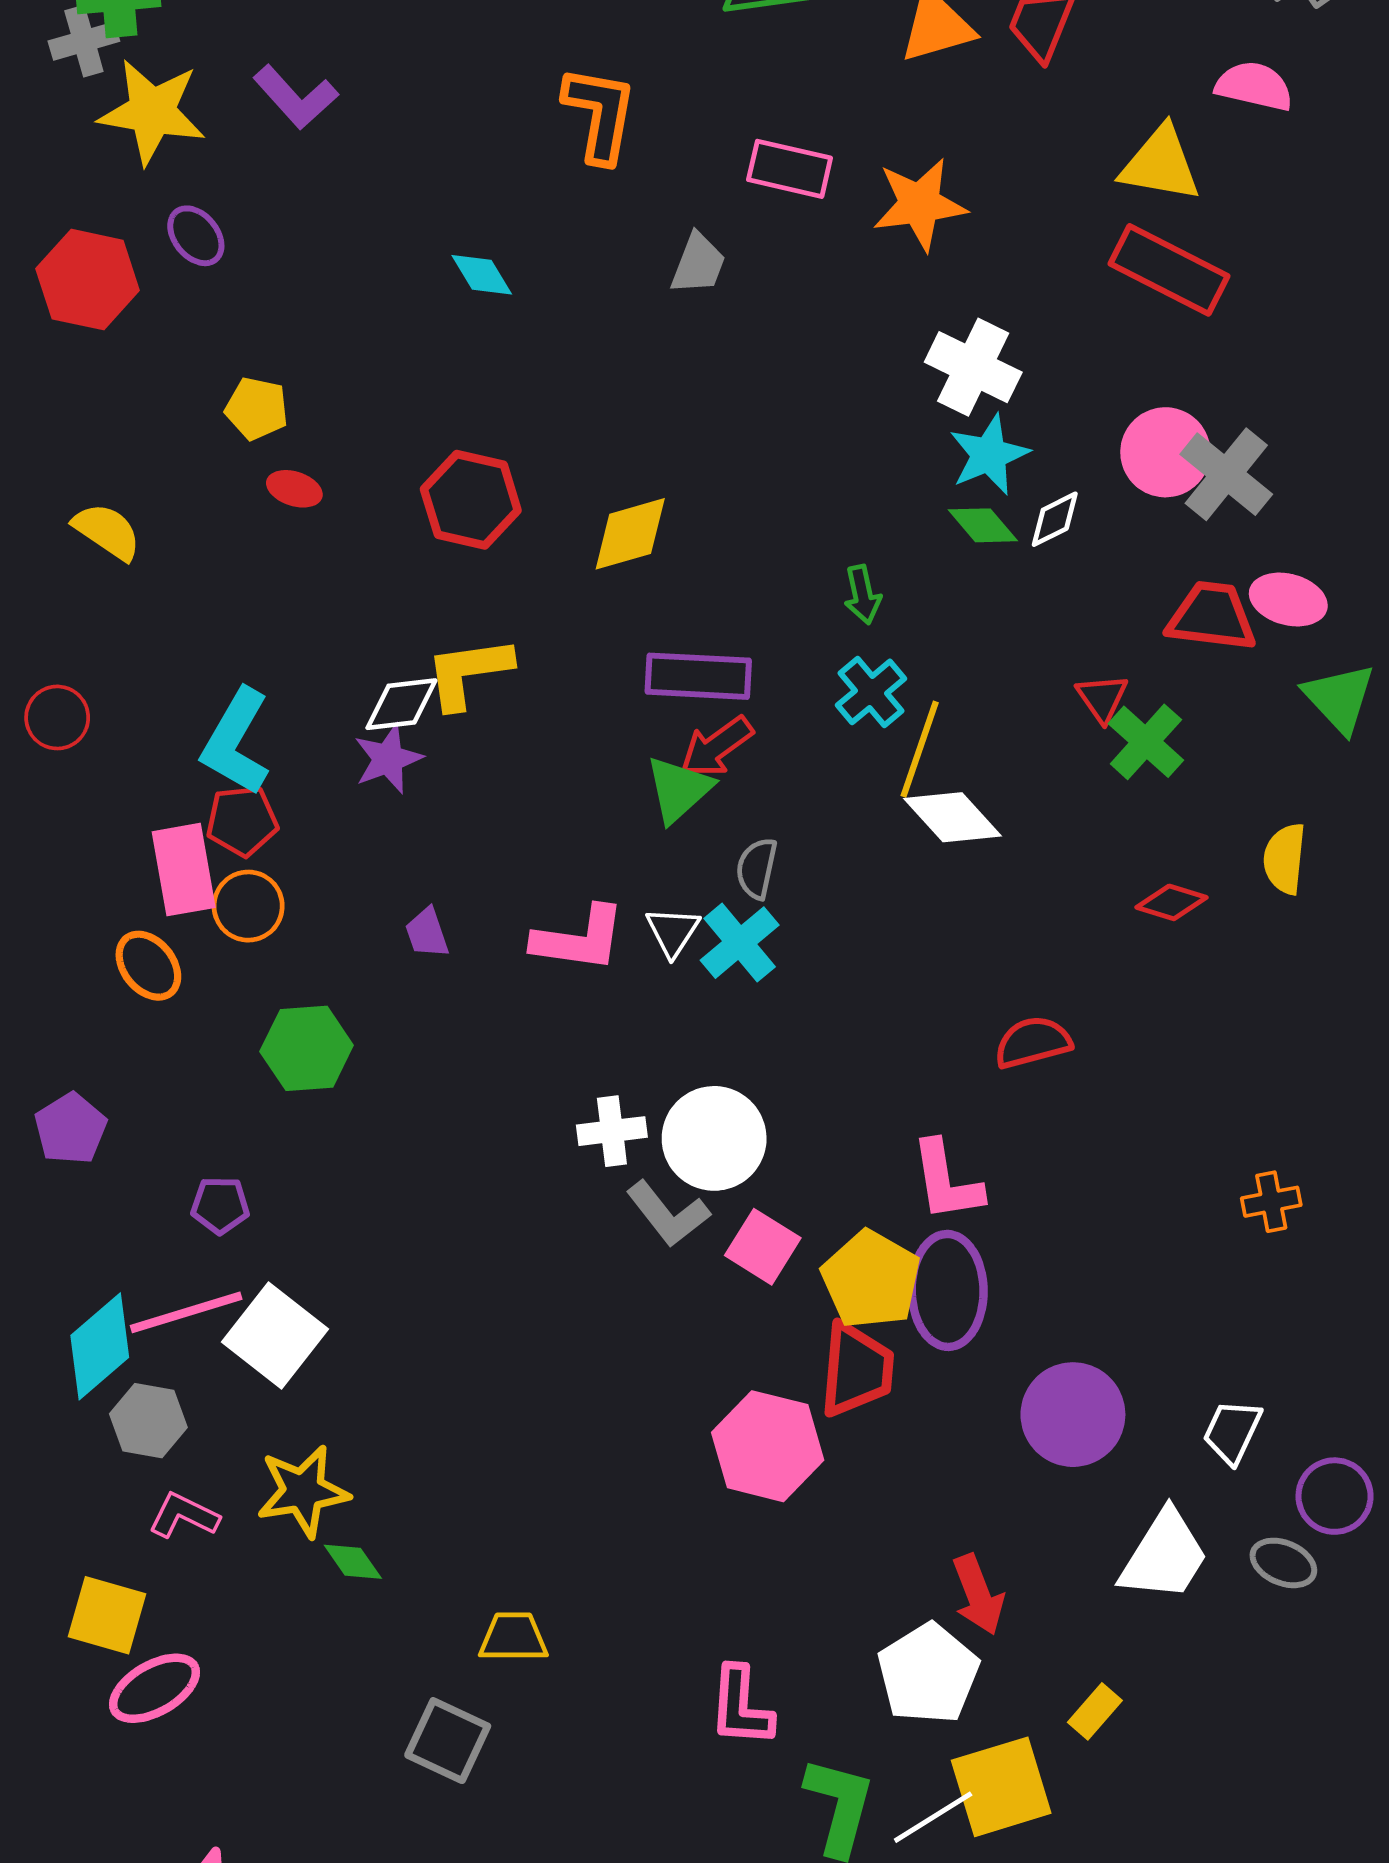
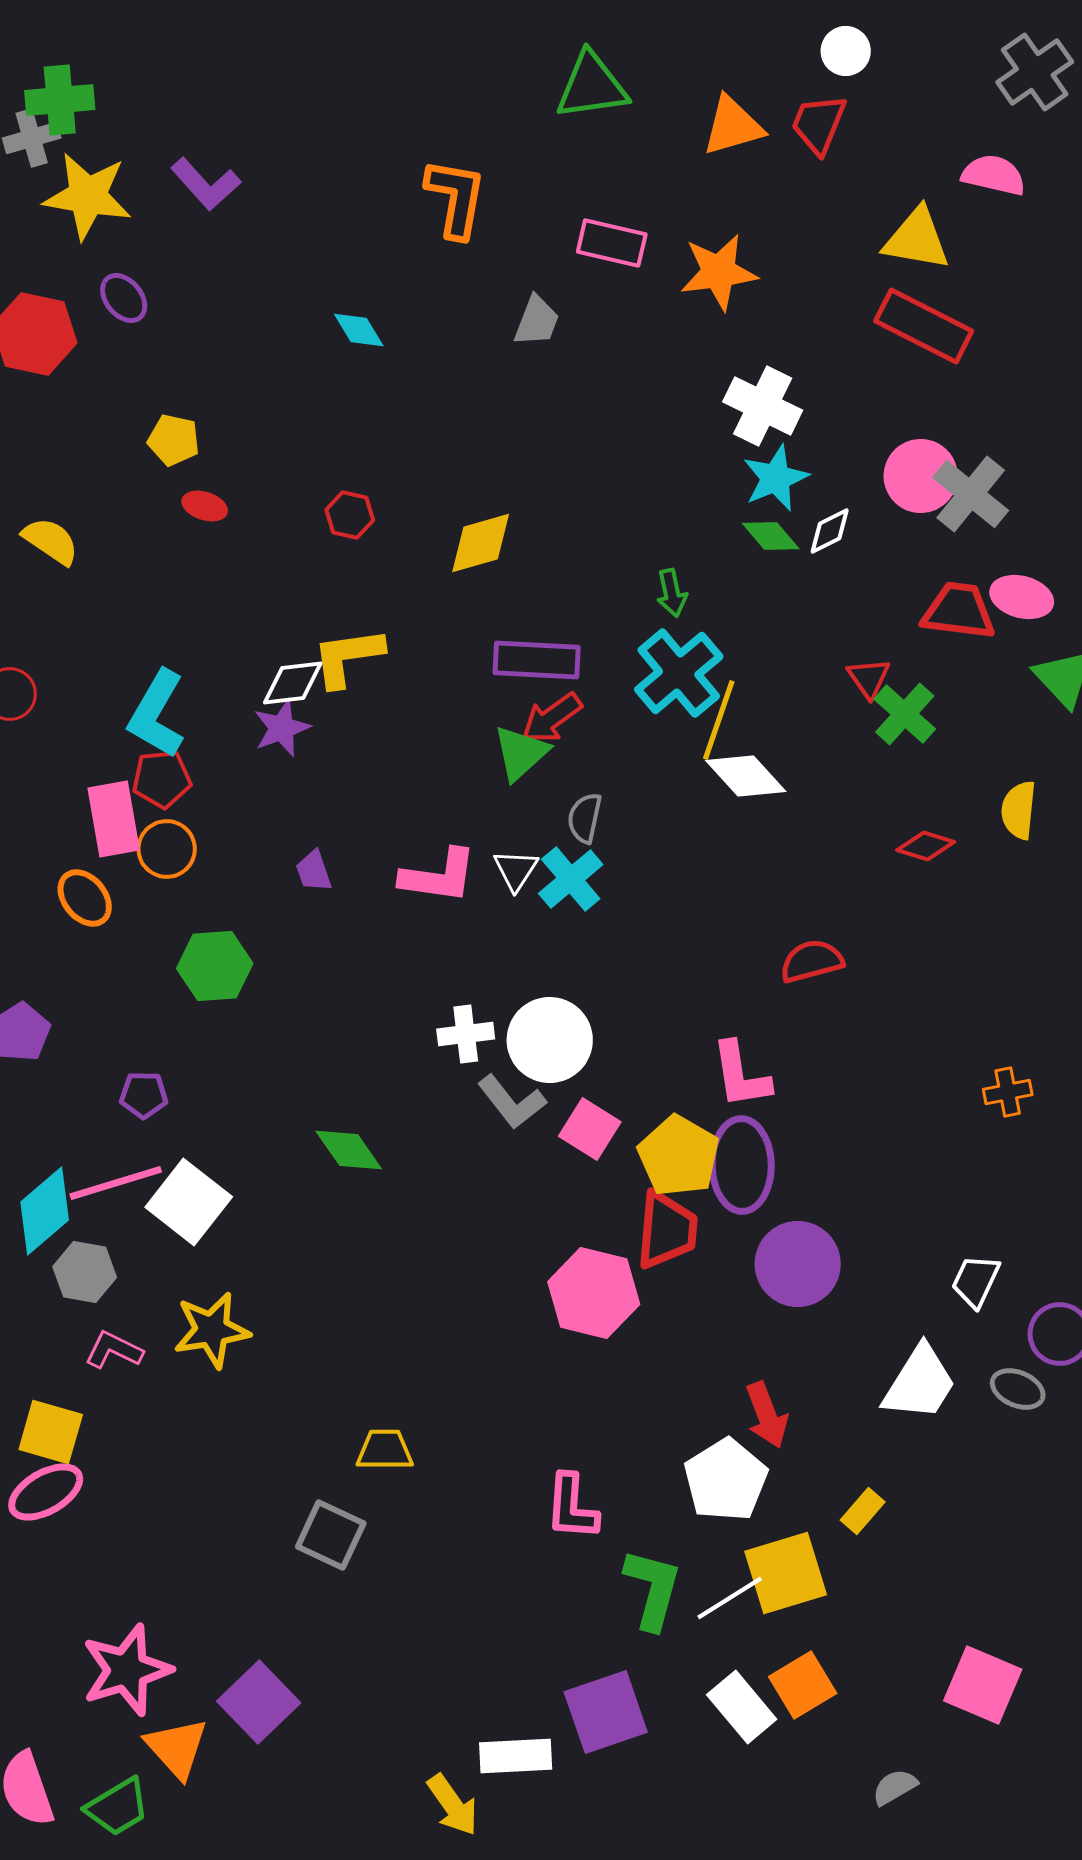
red hexagon: (471, 500) -> (350, 515), size x0.6
cyan cross: (871, 692) -> (679, 673), size x1.5
purple circle: (1073, 1415) -> (798, 1264), moved
green diamond: (353, 1562) -> (349, 1150), moved, size x1.4
pink ellipse: (154, 1688) -> (46, 1492), moved

